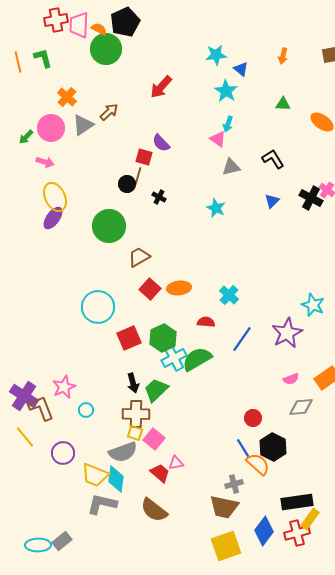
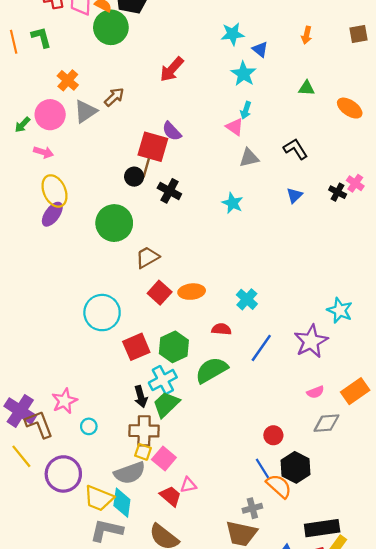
red square: (144, 157) -> (153, 147), size x1.6
black cross: (159, 197) -> (169, 191), size x1.5
black cross: (311, 198) -> (338, 192), size x0.7
cyan cross: (174, 358) -> (163, 380), moved
purple circle: (63, 453) -> (63, 474), size x1.4

